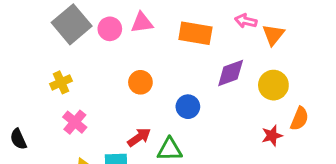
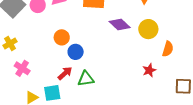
purple diamond: (231, 73) -> (120, 24), turned 70
blue circle: (188, 107) -> (76, 52), moved
red star: (272, 136) -> (149, 70), moved

